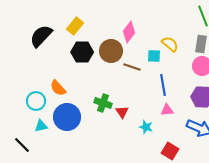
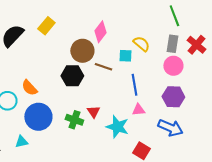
black hexagon: (82, 52) -> (72, 76), moved
green cross: (103, 103) -> (74, 120), moved
cyan triangle: (41, 126) -> (21, 142), moved
cyan star: (146, 127) -> (117, 127), size x1.6

